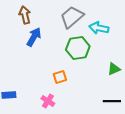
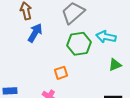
cyan arrow: (99, 28) -> (106, 37), moved

